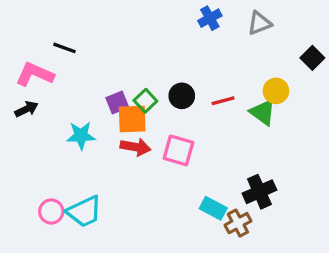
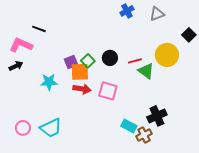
yellow circle: (276, 91) -> (167, 55), size x1.5
green triangle: (263, 112) -> (146, 71), moved
pink circle: (51, 211) -> (23, 128), moved

